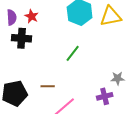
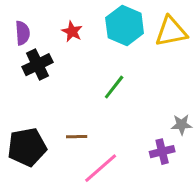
red star: (32, 16) -> (72, 32), moved
black cross: (22, 38) -> (38, 65), turned -30

